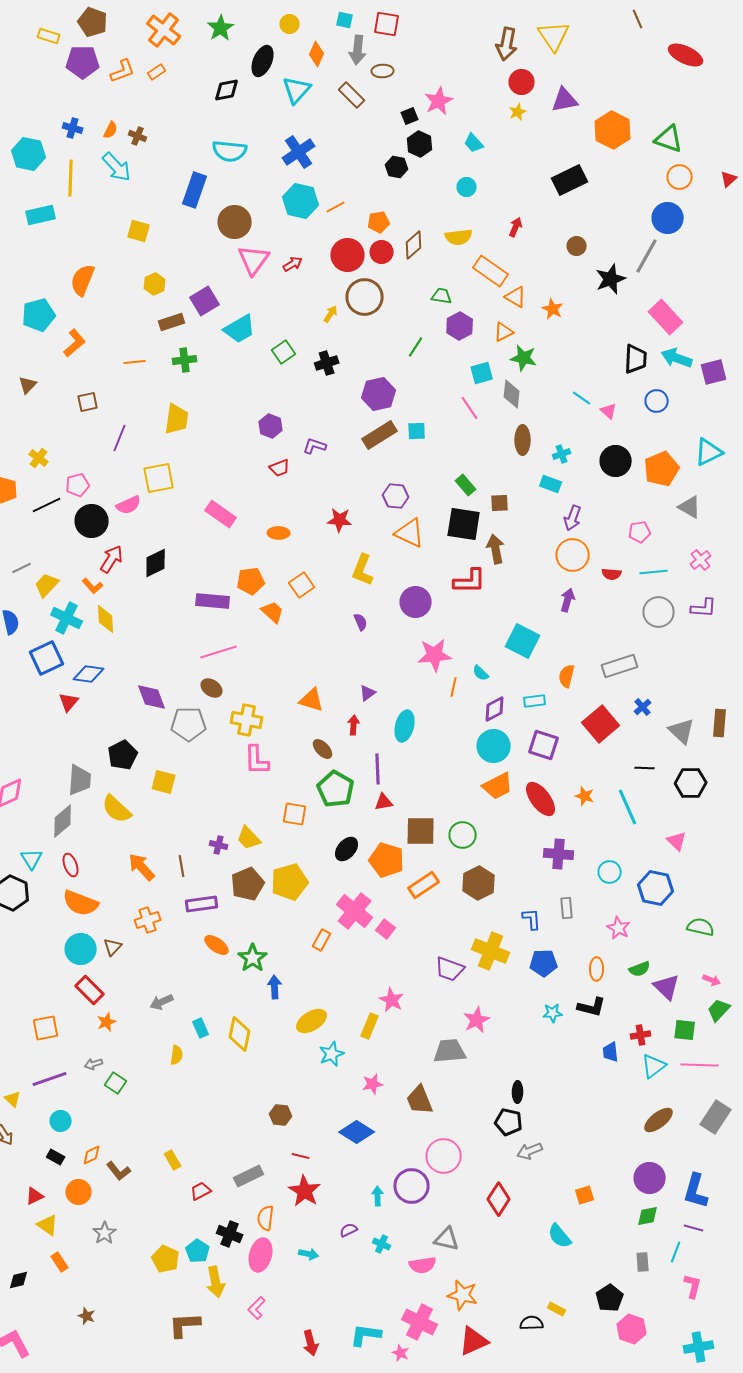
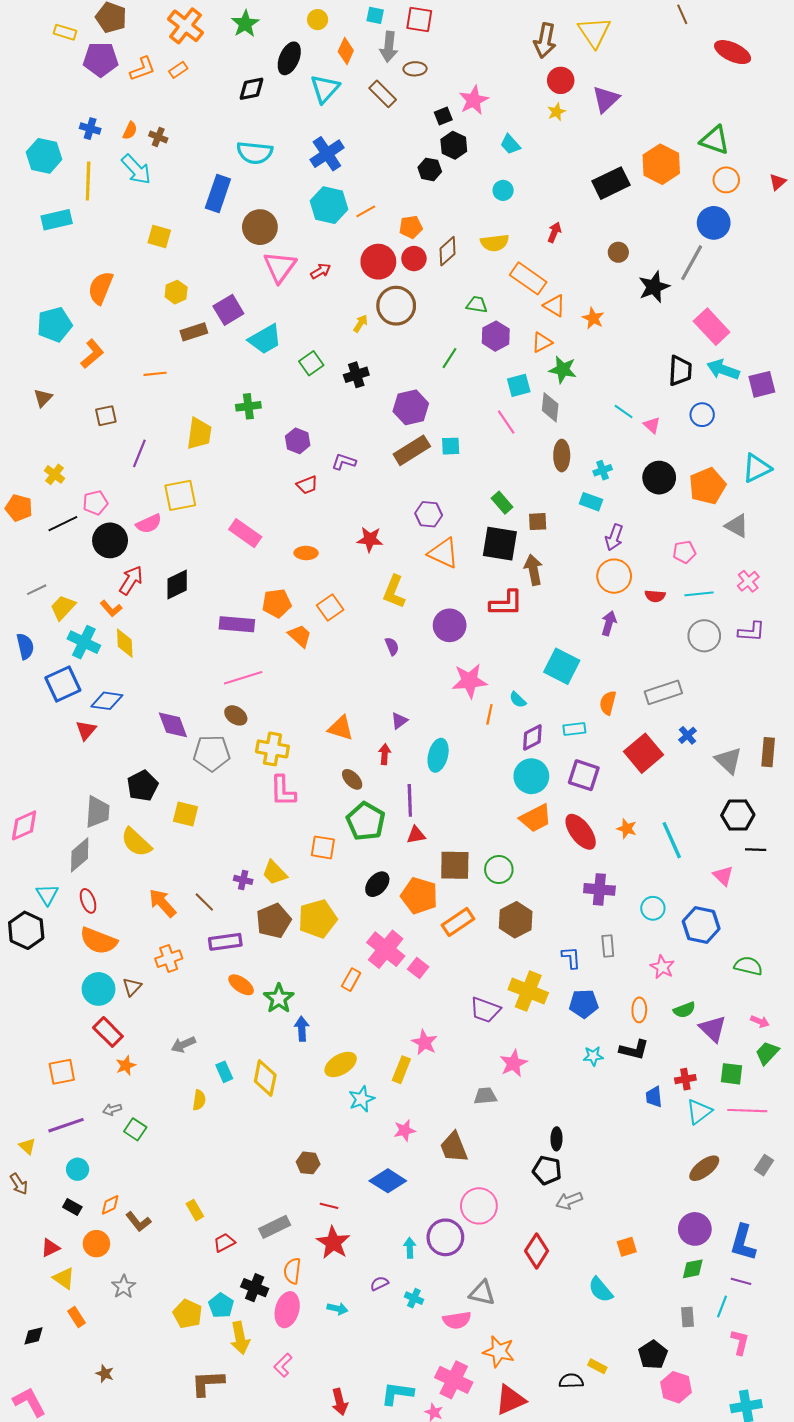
purple triangle: (565, 100) -> (606, 99), turned -32
orange hexagon: (613, 130) -> (661, 164), moved
green cross: (185, 360) -> (248, 406), moved
black line: (645, 768) -> (756, 850), moved
brown line: (182, 866) -> (204, 902), turned -35
gray trapezoid: (450, 1051) -> (485, 1096), size x0.7
gray rectangle: (716, 1117) -> (764, 1165), size x0.6

